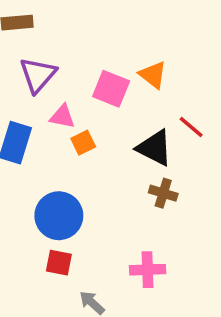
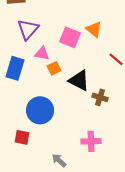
black triangle: (155, 148) -> (79, 80), moved
red square: (59, 263) -> (22, 137), moved

